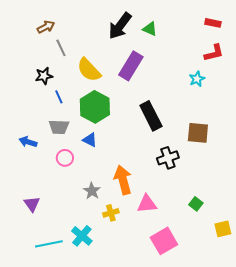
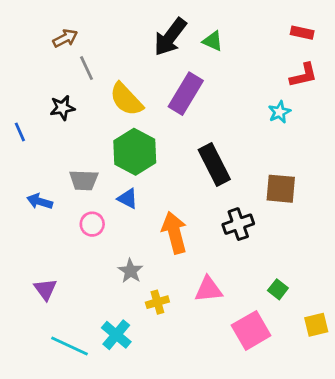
blue line: (59, 97) -> (20, 132), moved
orange arrow: (123, 180) -> (174, 233), moved
pink square: (164, 241) -> (251, 330), moved
cyan line: (49, 244) -> (69, 346), turned 36

